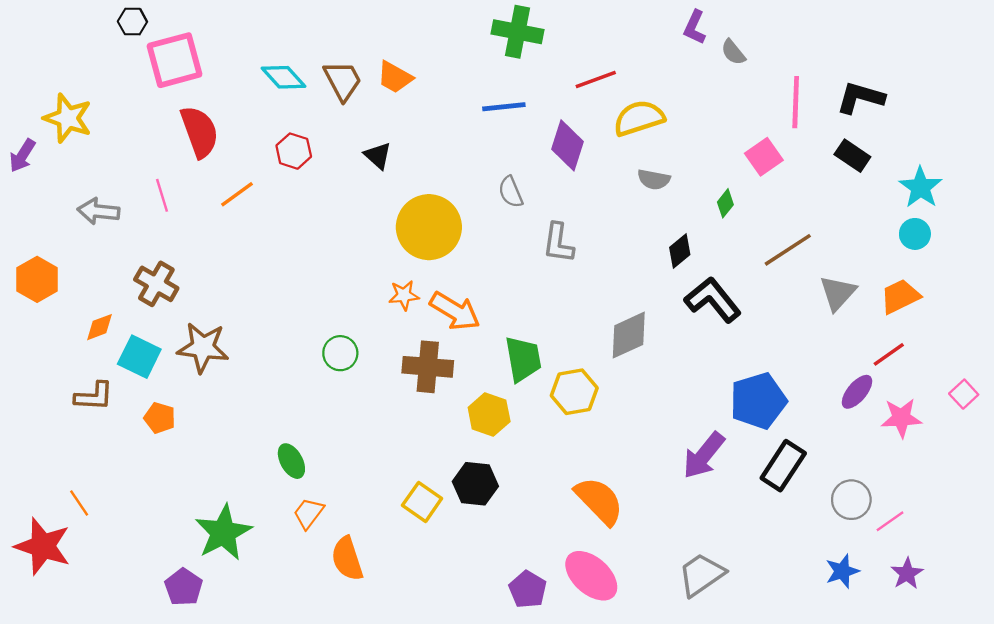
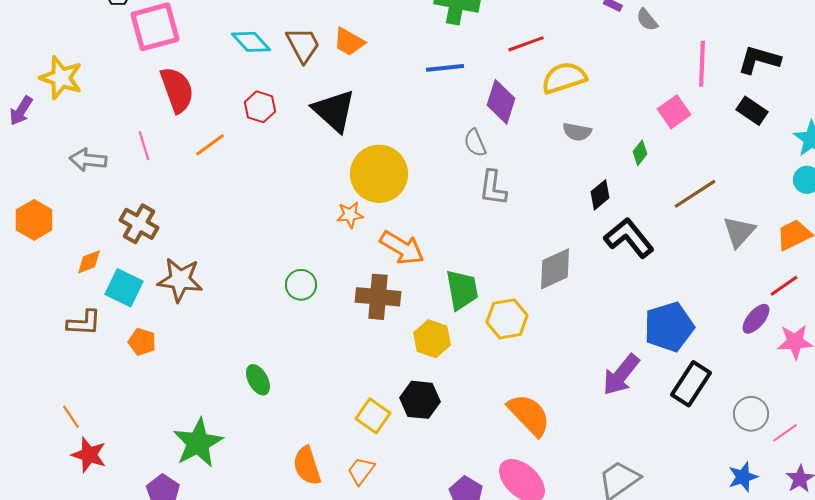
black triangle: (378, 156) -> (334, 111), size x1.8
gray semicircle: (511, 192) -> (475, 143), moved
orange star: (404, 295) -> (350, 215), moved
orange trapezoid: (309, 513) -> (361, 471), moved
red star: (43, 546) -> (89, 455), moved, size x0.7

